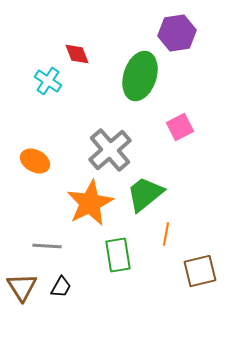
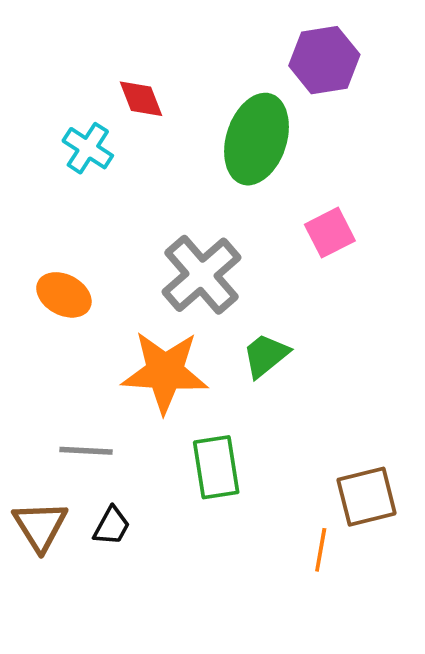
green trapezoid: (145, 194) -> (266, 355), size x0.7
orange star: (90, 203) -> (165, 372), turned 30
orange line: (166, 234) -> (321, 550), moved

